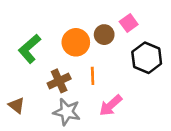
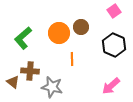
pink square: (129, 23) -> (114, 11), moved
brown cross: (59, 81) -> (30, 71), moved, turned 30
pink arrow: (111, 105) -> (111, 86), moved

